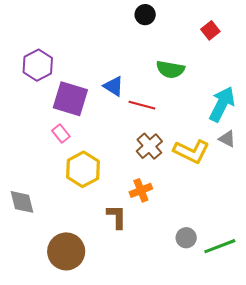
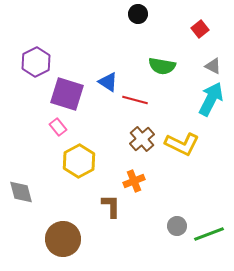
gray triangle: (227, 139) -> (213, 66), moved

